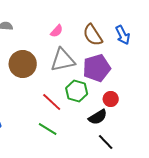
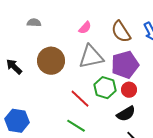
red circle: (111, 99) -> (129, 90), moved

